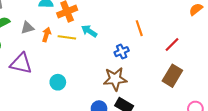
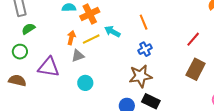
gray triangle: (27, 28) -> (78, 56), moved
orange line: (139, 28) -> (144, 22), moved
yellow line: (67, 37) -> (91, 39), turned -30

